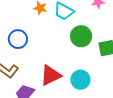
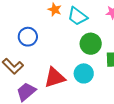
cyan circle: (80, 80) -> (84, 73), moved

